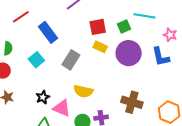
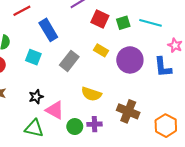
green square: (124, 26) -> (123, 23), moved
red square: (98, 27) -> (100, 19), moved, turned 30
cyan square: (36, 60) -> (33, 57), turned -35
yellow semicircle: (83, 91) -> (91, 94), moved

